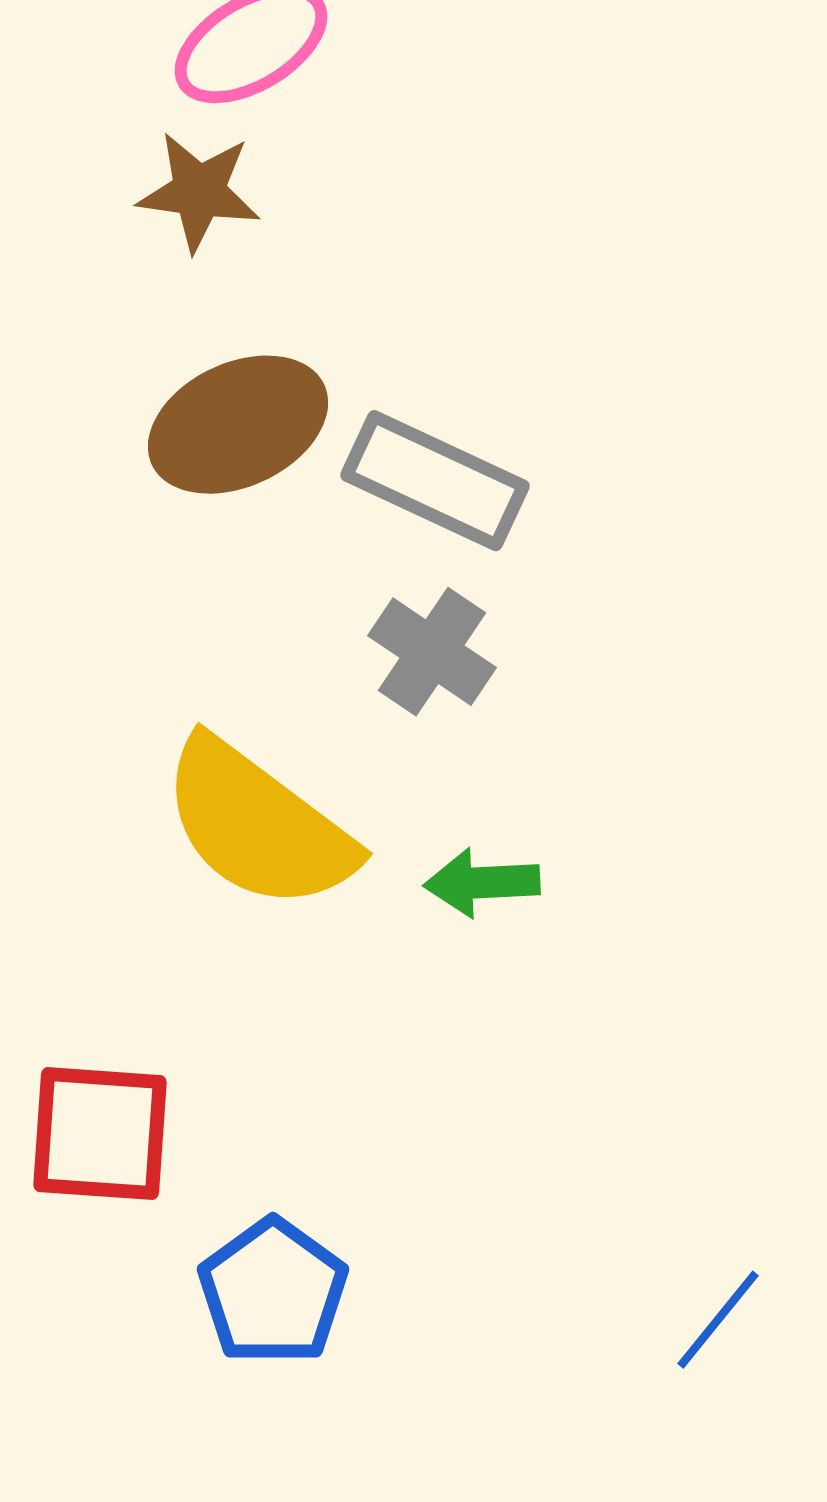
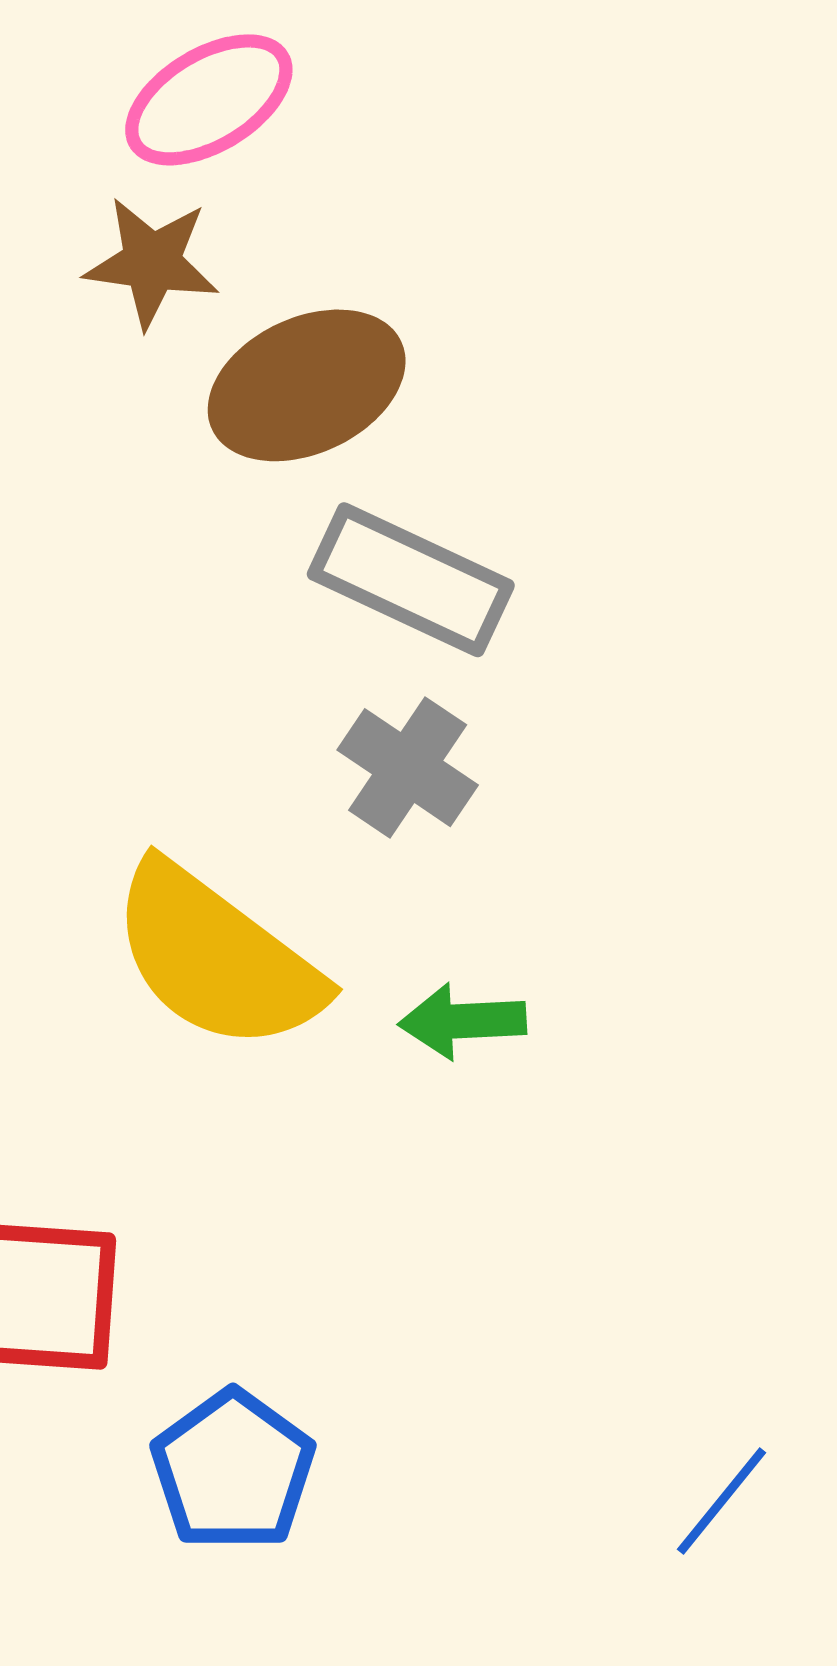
brown ellipse: (238, 425) -> (307, 385), moved

